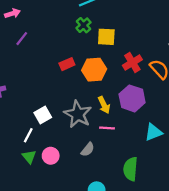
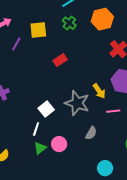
yellow square: (106, 37) -> (38, 30), moved
orange hexagon: (94, 70) -> (102, 19), moved
pink line: (107, 128) -> (113, 111), moved
green triangle: (29, 157) -> (40, 148), turned 40

